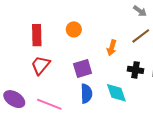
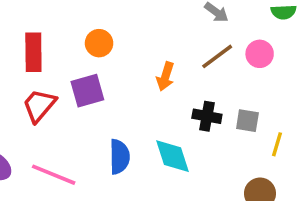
purple square: (83, 69) -> (87, 91), moved

